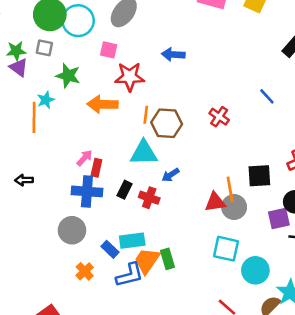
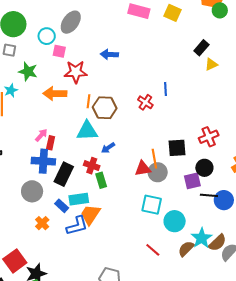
cyan circle: (78, 21) -> (47, 36), moved, size x0.7
blue line: (267, 96) -> (166, 89), moved, turned 40
black rectangle: (125, 190) -> (64, 174), moved, size x1.6
green rectangle: (168, 259) -> (101, 180), moved

